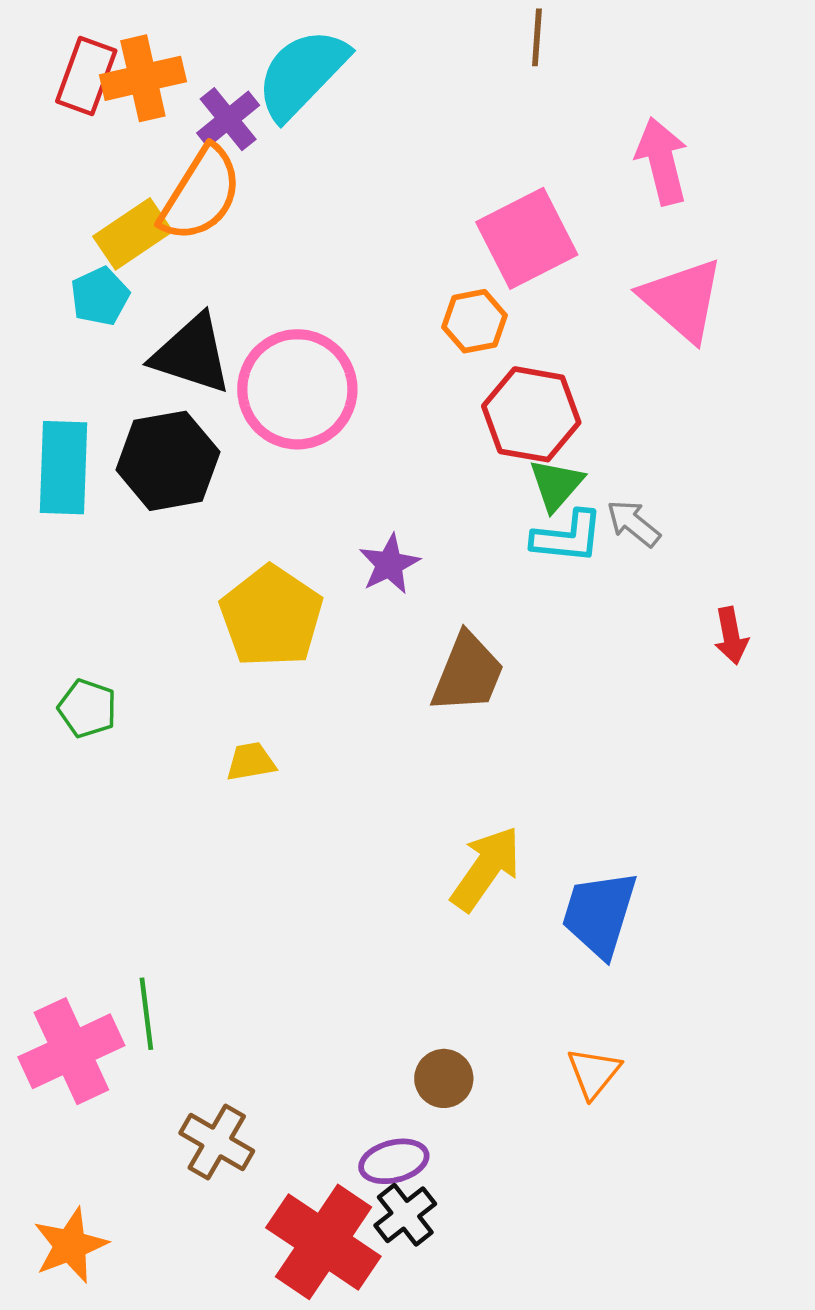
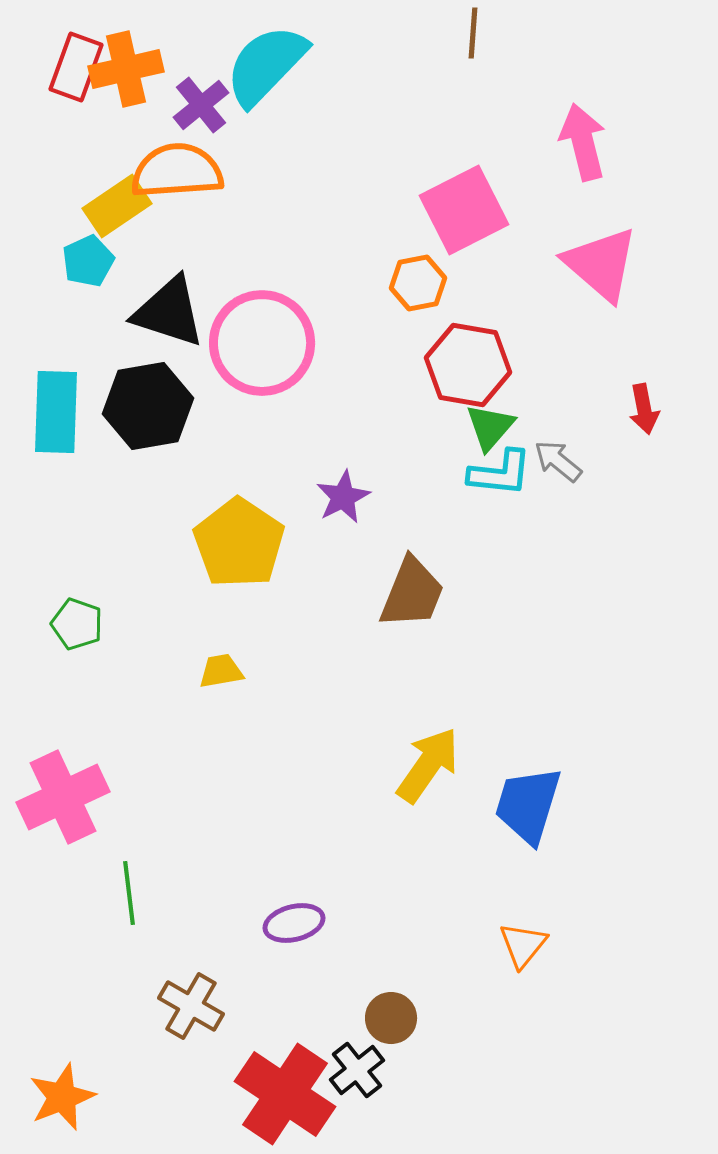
orange semicircle: (201, 194) -> (177, 171), turned -126
red arrow: (731, 636) -> (644, 409), moved
pink cross: (71, 1051) -> (63, 797), moved
brown circle: (444, 1078) -> (391, 1018), moved
purple ellipse: (394, 1161) -> (294, 923), moved

